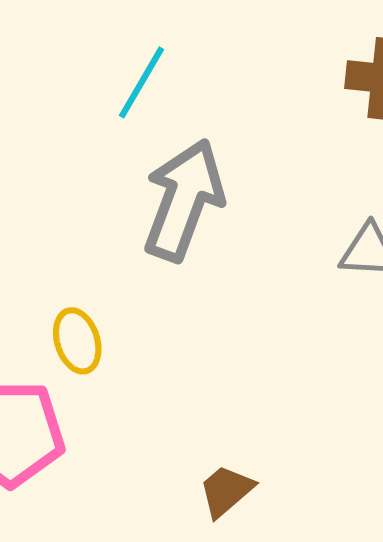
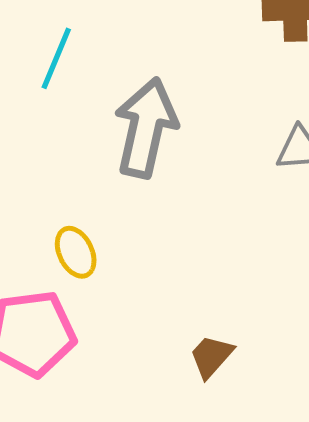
cyan line: (141, 82) -> (56, 58), moved

